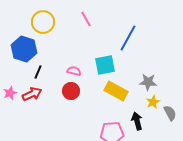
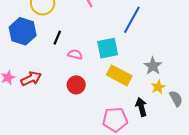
black line: (38, 72) -> (57, 38), moved
gray star: (148, 82) -> (153, 66), turned 30
red circle: (71, 91) -> (76, 85), moved

